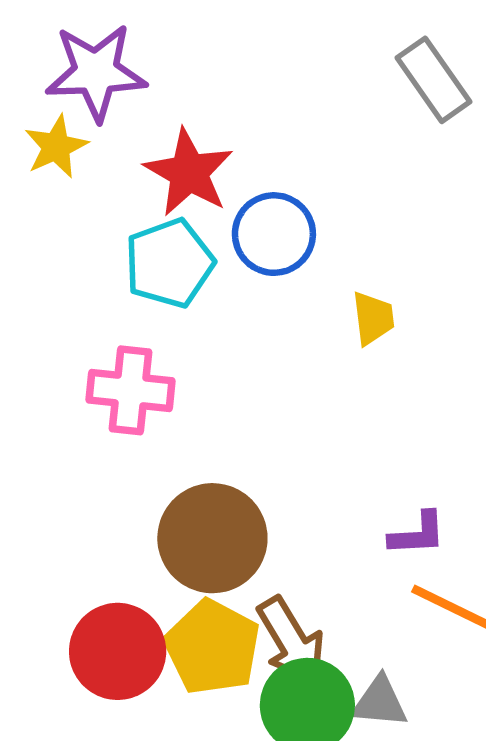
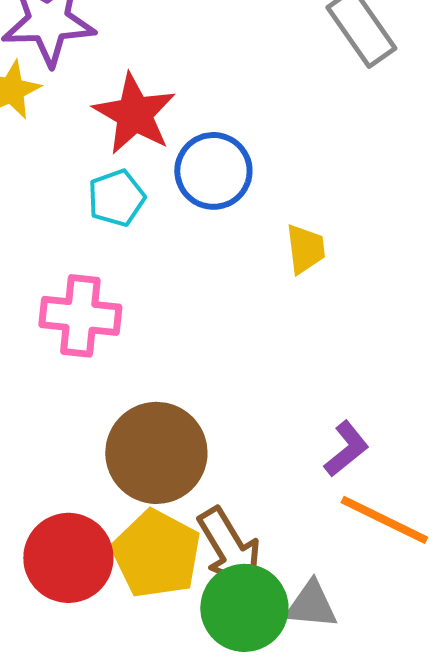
cyan pentagon: (169, 263) -> (116, 198), size x0.7
purple L-shape: (417, 534) -> (346, 449), turned -36

